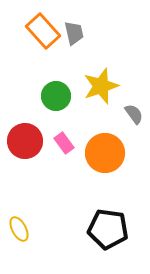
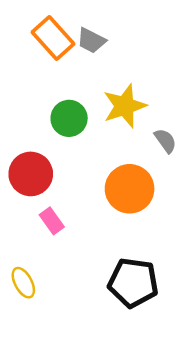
gray trapezoid: (74, 33) -> (91, 41), turned 130
pink rectangle: (64, 143) -> (52, 221), moved

